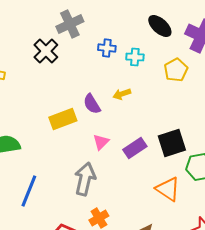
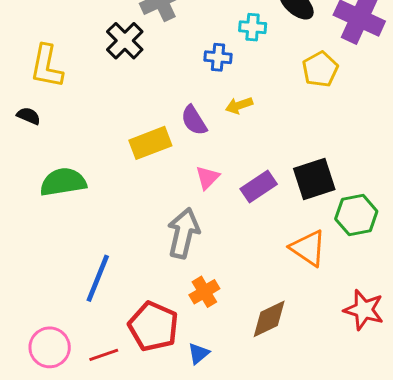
blue cross: (107, 48) -> (218, 57), moved
cyan cross: (135, 57) -> (253, 27), moved
blue line: (29, 191) -> (98, 278), moved

